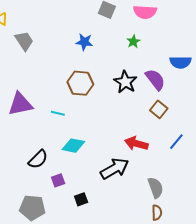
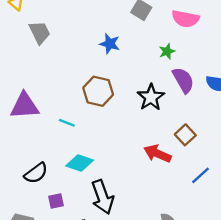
purple semicircle: (155, 80) -> (183, 80), moved
red arrow: (136, 144) -> (157, 154), moved
black arrow: (115, 169) -> (103, 197), moved, turned 92

